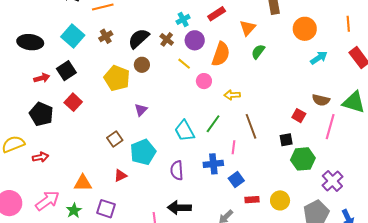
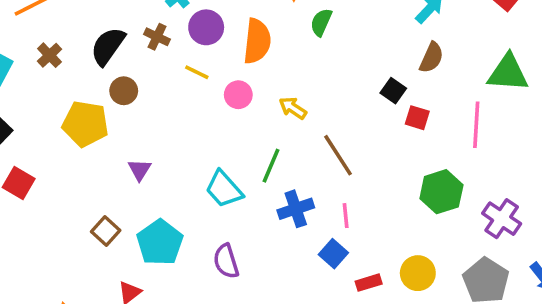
yellow arrow: (232, 95) -> (293, 108), turned 49
brown semicircle: (321, 100) -> (431, 58), moved, turned -66
black square: (286, 140) -> (393, 91), moved, turned -32
pink line: (234, 147) -> (346, 216), moved
blue cross: (213, 164) -> (296, 209), moved

